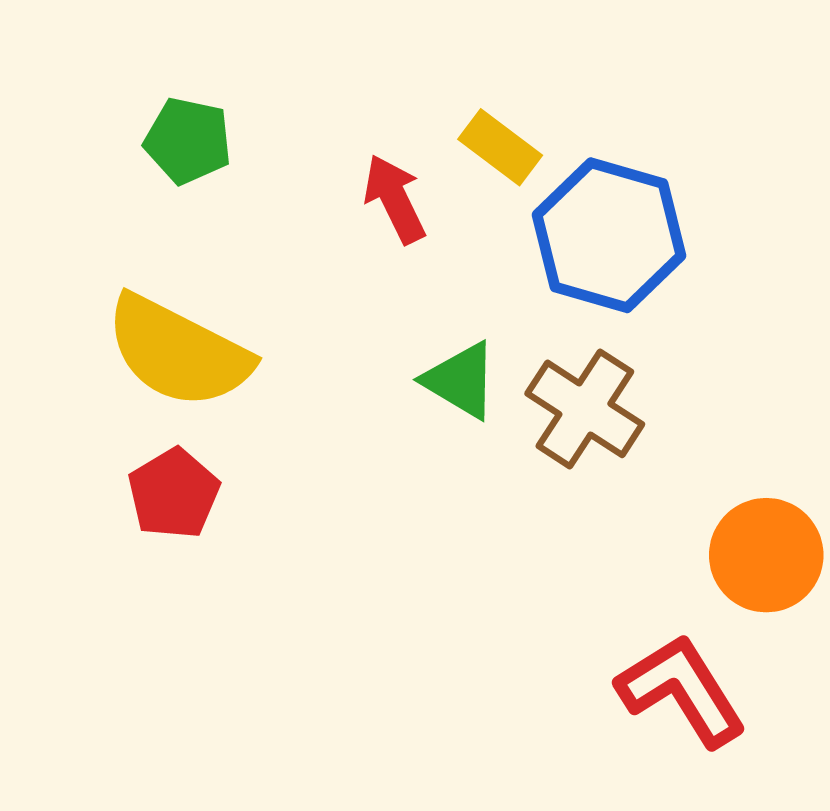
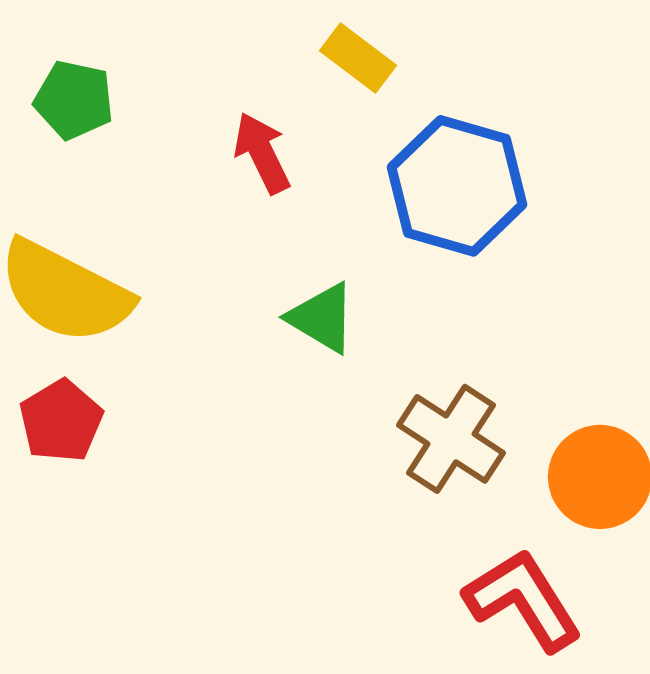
yellow rectangle: (500, 147) -> (358, 58), moved
brown cross: (585, 409) -> (451, 439), moved

